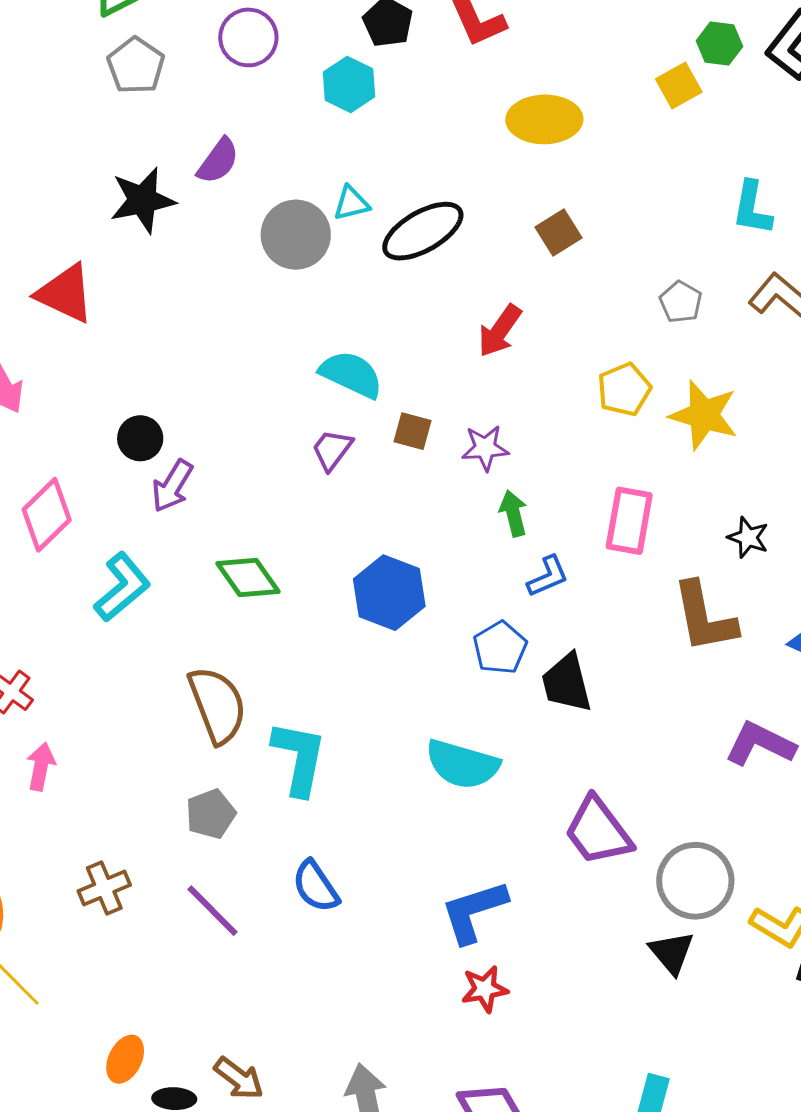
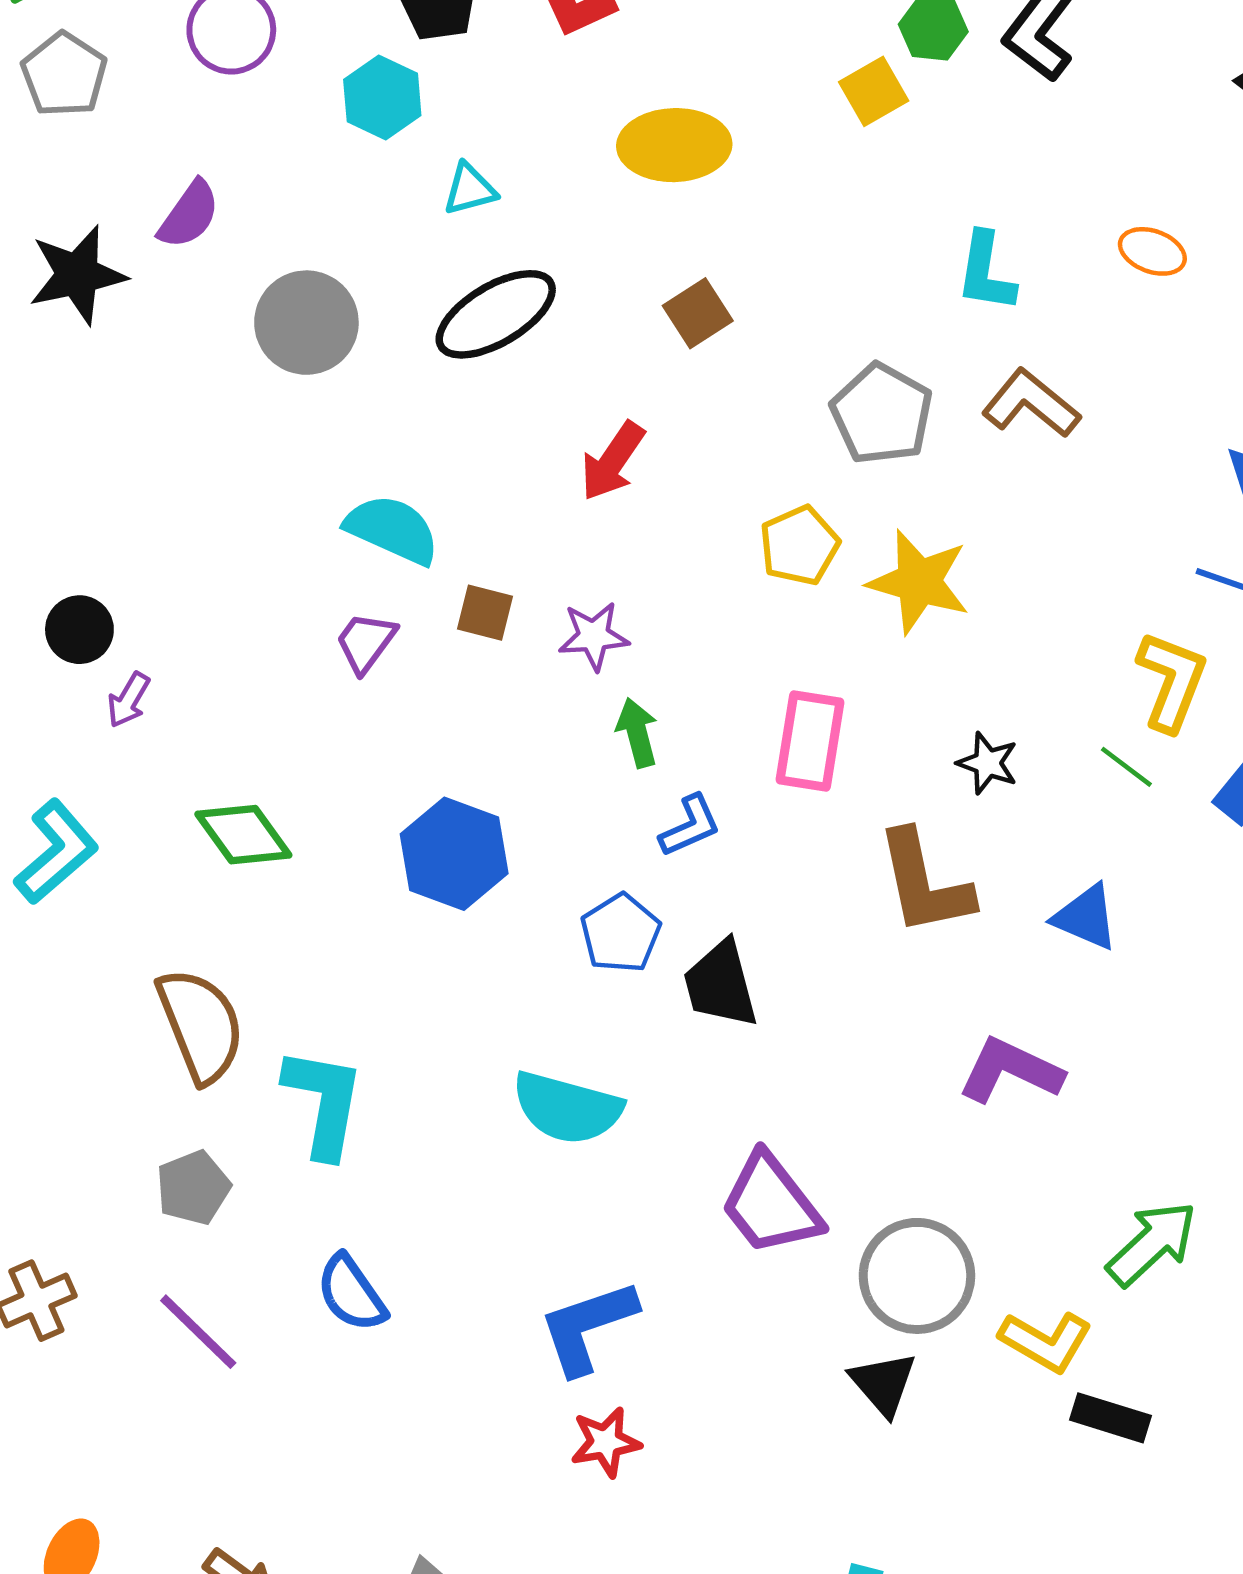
cyan triangle: (351, 203) -> (470, 189), moved
gray pentagon: (681, 302) -> (882, 414), size x1.6
purple arrow: (172, 486) -> (128, 700), size x0.7

